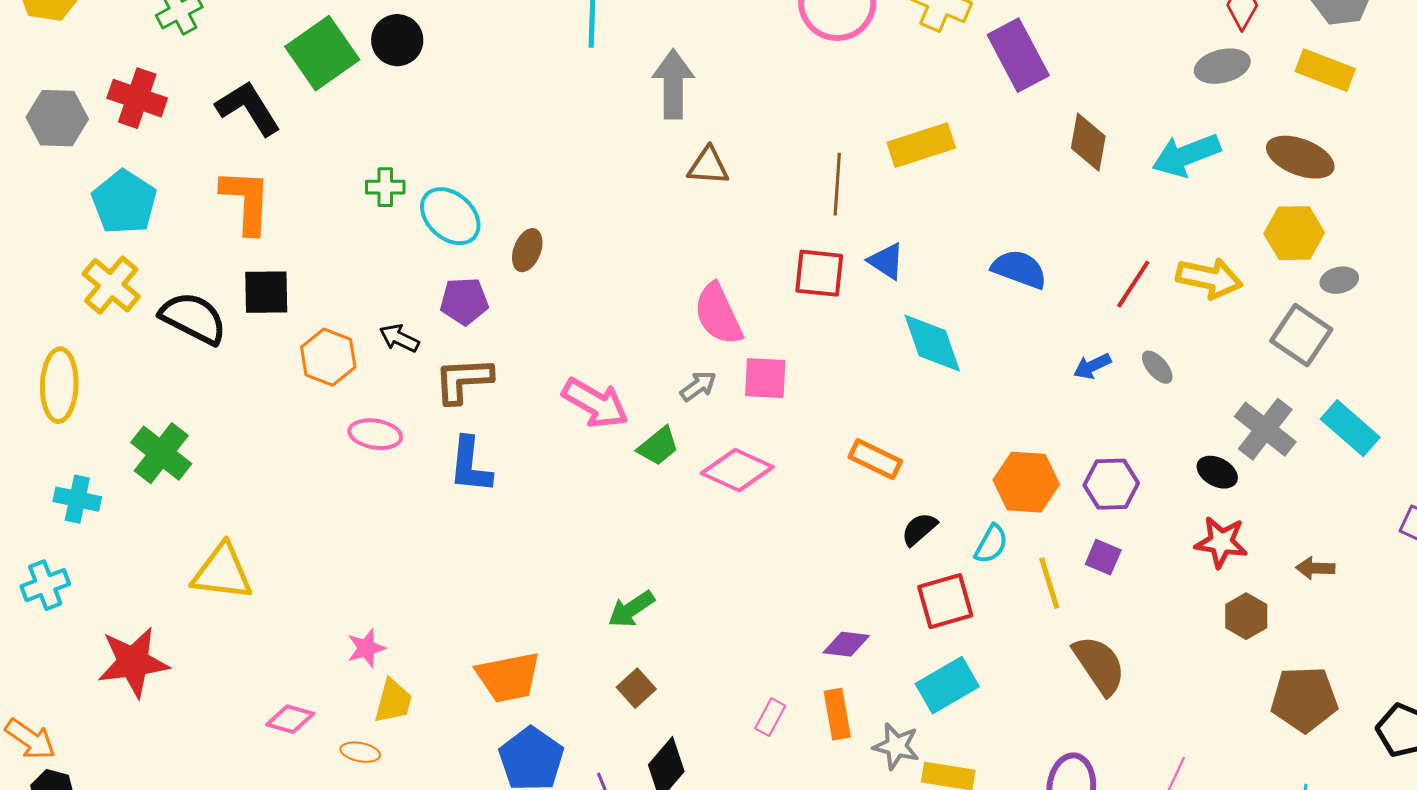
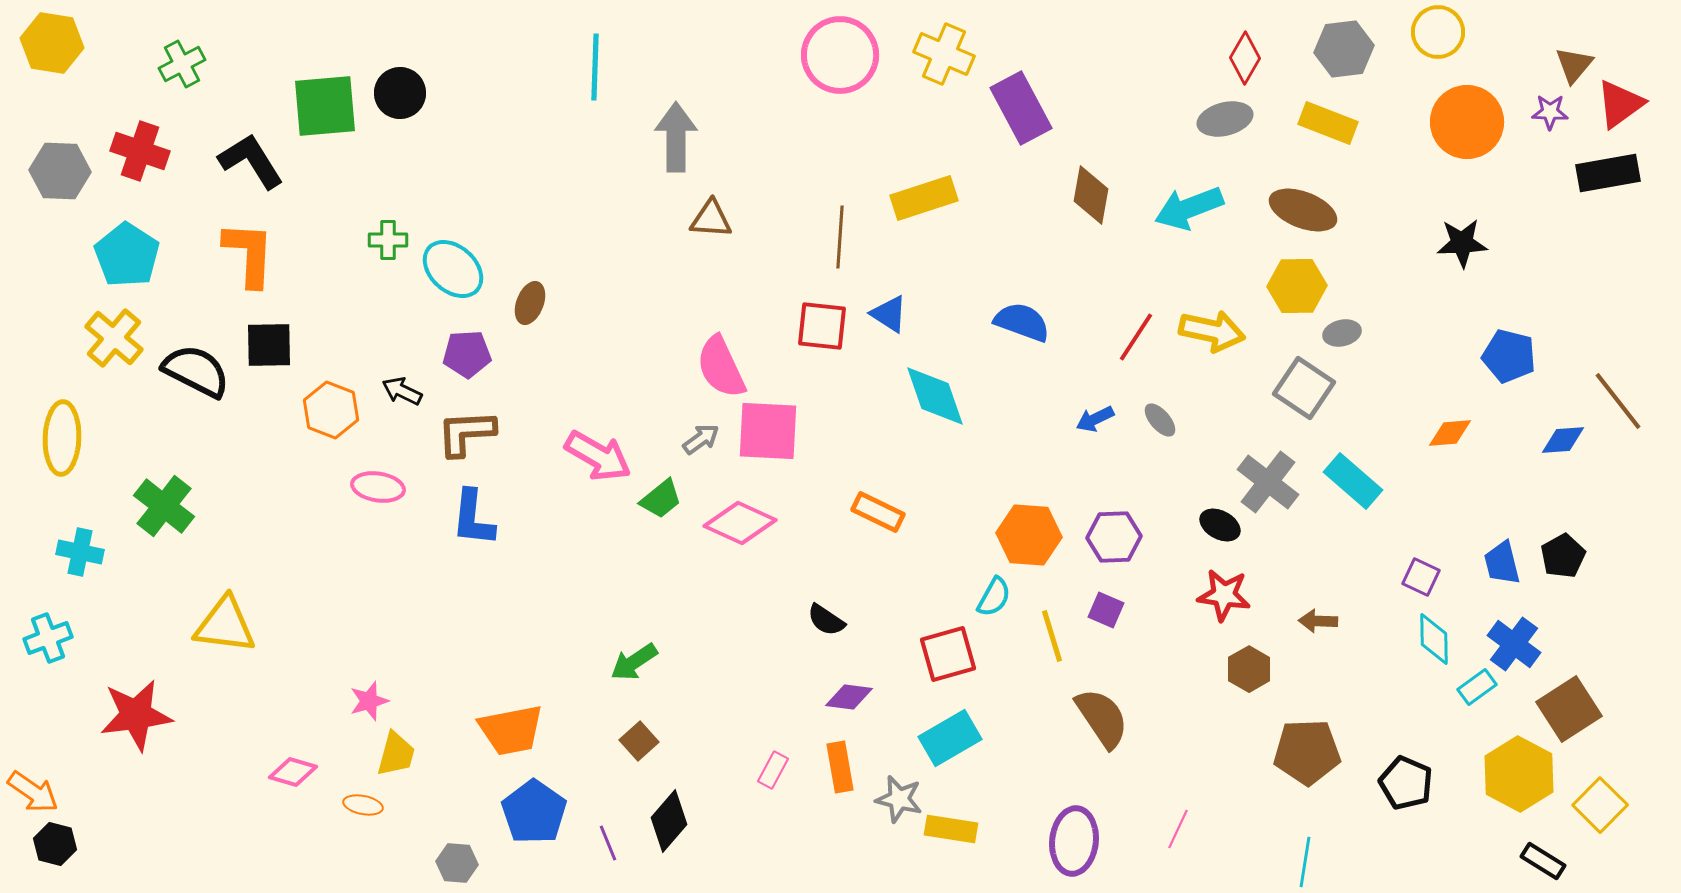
green square: (322, 53) -> (325, 106), turned 30
pink square: (765, 378) -> (768, 431), size x1.4
black semicircle: (919, 529) -> (826, 620), moved, turned -105

